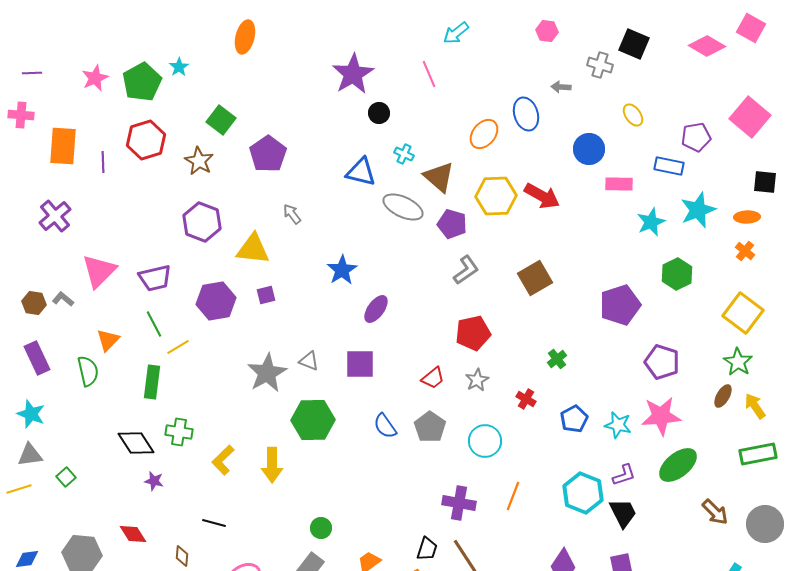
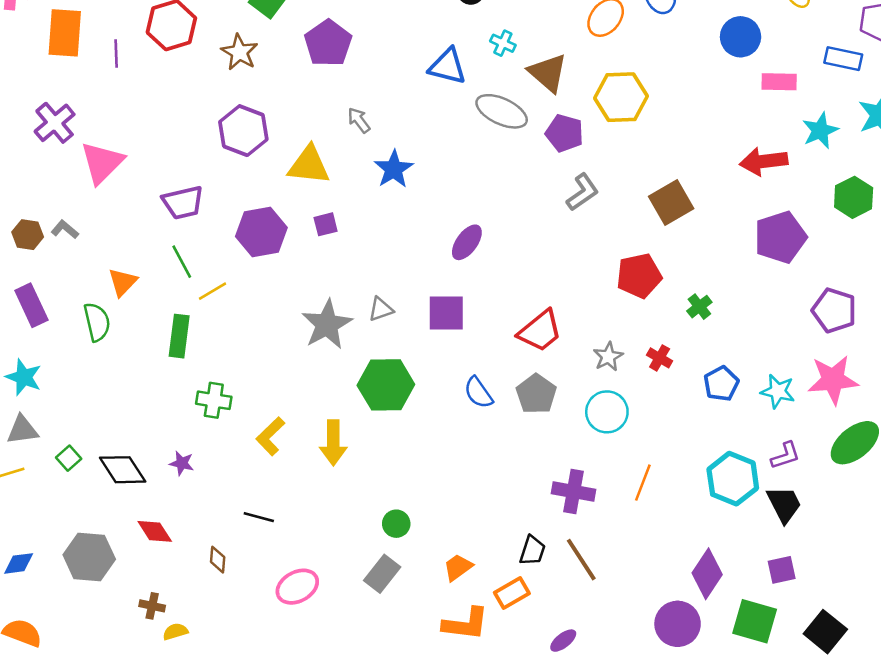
red arrow: (542, 196) -> (764, 161), moved, turned 144
blue star: (342, 270) -> (394, 169), moved
pink triangle: (99, 271) -> (102, 163), moved
red pentagon: (473, 333) -> (639, 276), moved
gray triangle: (309, 361) -> (381, 309), turned -40
red trapezoid: (433, 378) -> (540, 331), size x1.5
gray star: (477, 380) -> (608, 357), moved
black diamond: (136, 443) -> (123, 470), moved

